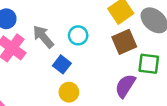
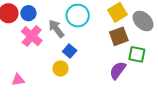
cyan circle: (78, 35) -> (78, 16), moved, size x1.5
yellow circle: (69, 92) -> (60, 69), moved

